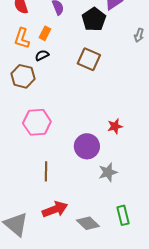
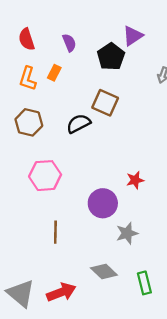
black semicircle: (42, 55) -> (79, 124), moved, size x1.5
red arrow: (55, 209) -> (61, 292), moved
gray diamond: (88, 223) -> (104, 271), moved

